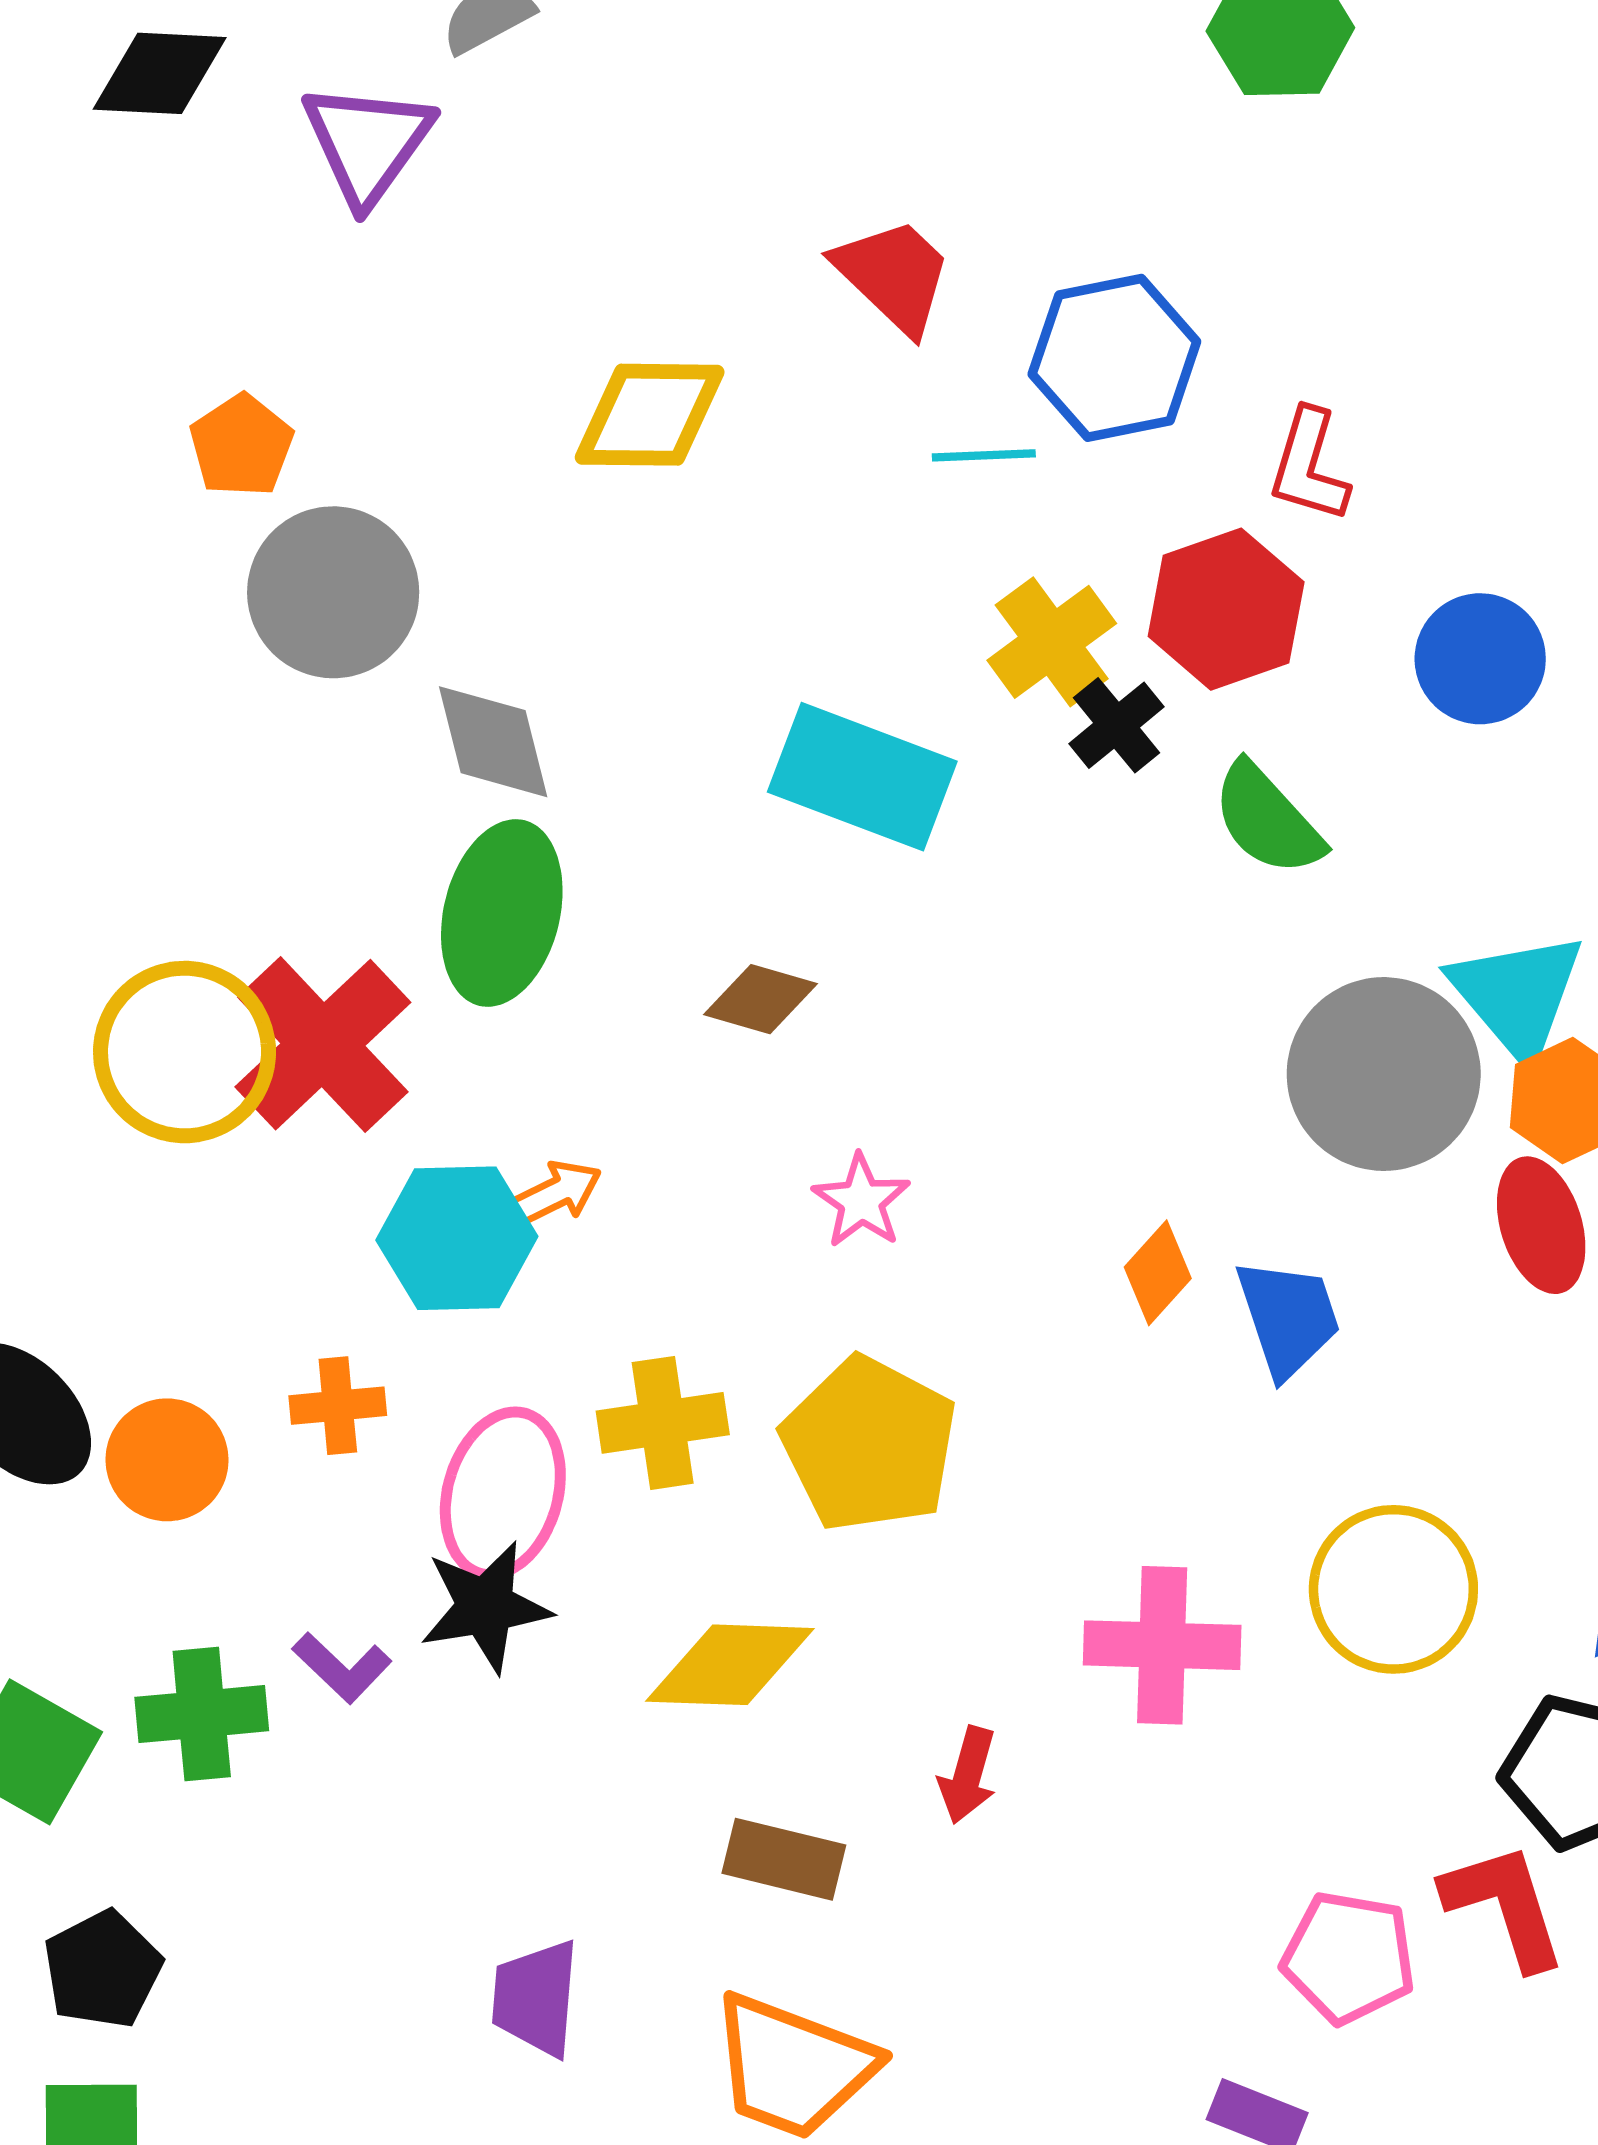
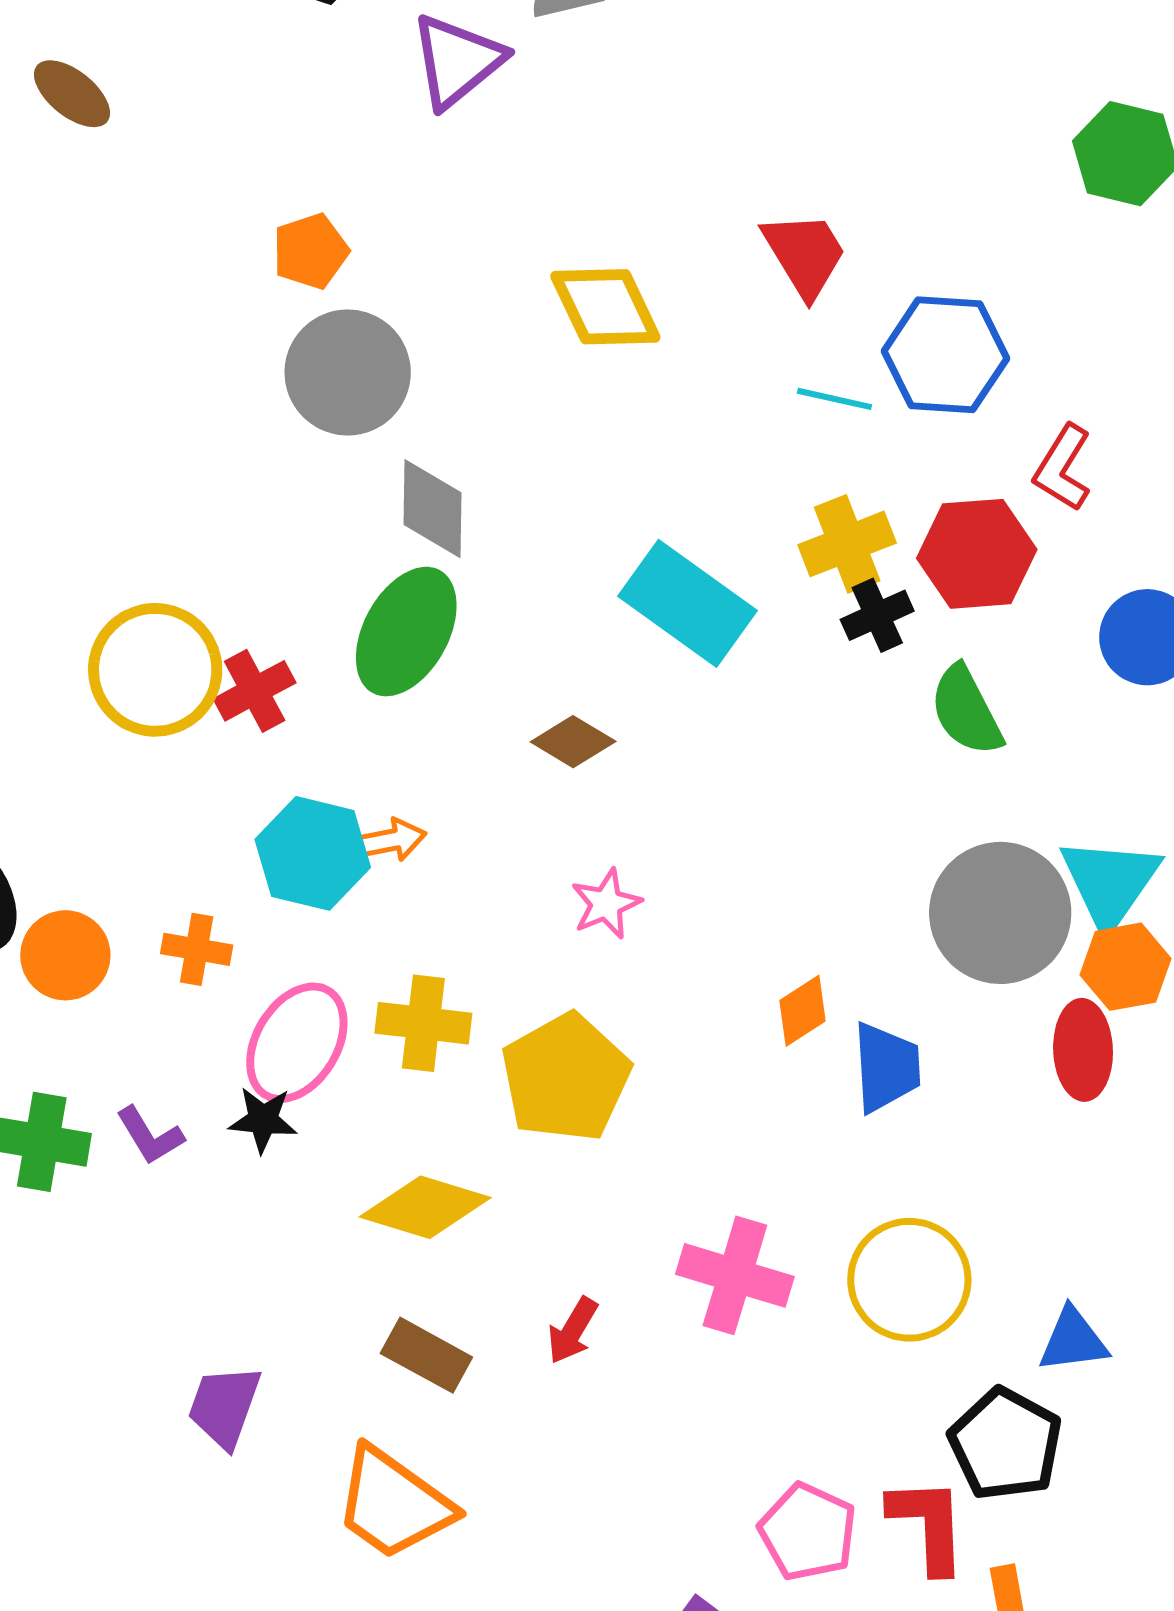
yellow diamond: (650, 415) -> (605, 307), turned 49
red cross: (323, 1045) -> (255, 691), size x0.6
black star: (485, 1607) -> (263, 1120), size x0.7

